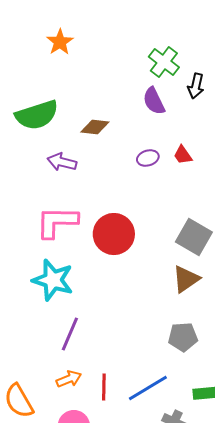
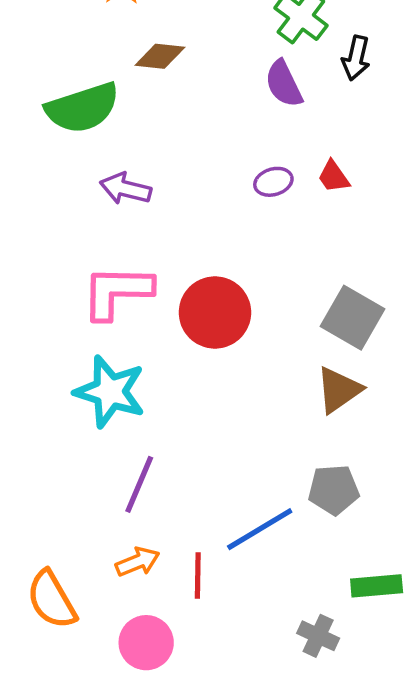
brown diamond: (95, 127) -> (160, 56), moved
blue line: (148, 388) -> (260, 529), moved

